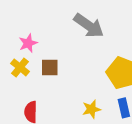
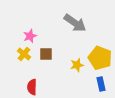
yellow star: (91, 109) -> (77, 65), moved

